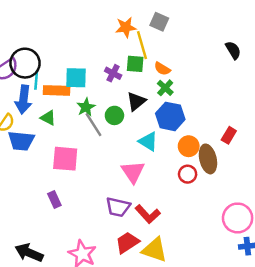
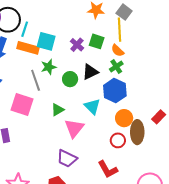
yellow line: (142, 45) -> (120, 30), moved
cyan line: (36, 80) -> (25, 29), moved
green triangle: (48, 118) -> (58, 110), moved, turned 48
gray line: (94, 125) -> (36, 80), moved
purple trapezoid: (118, 207) -> (67, 158), moved
red L-shape: (148, 214) -> (108, 169), moved

